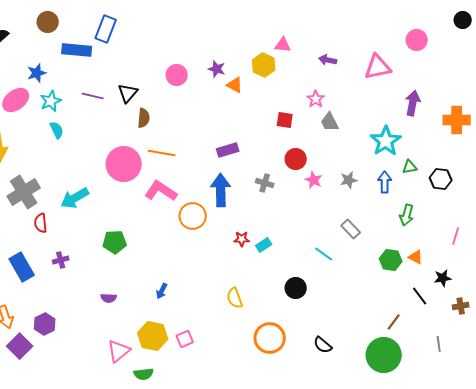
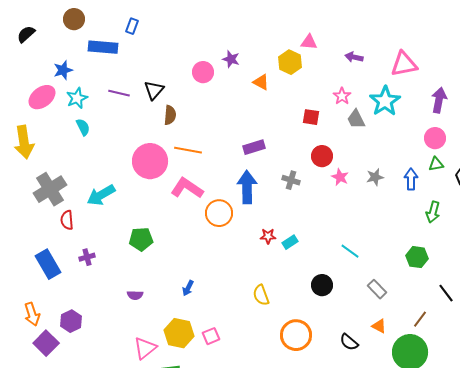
blue rectangle: (106, 29) -> (132, 26), size x0.6
pink circle: (417, 40) -> (435, 138), moved
purple star: (217, 69) -> (231, 59), moved
cyan star: (386, 141) -> (385, 101), moved
gray rectangle: (351, 229) -> (377, 289), moved
orange triangle: (416, 257) -> (379, 326), moved

